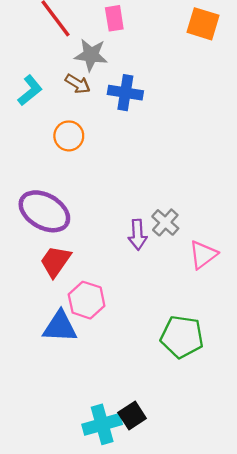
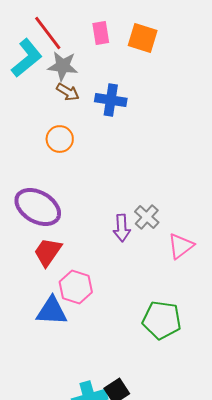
orange square: (203, 24) -> (143, 38), moved
gray star: (91, 55) -> (63, 66), moved
cyan L-shape: (30, 90) -> (27, 58), moved, size x1.4

